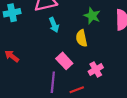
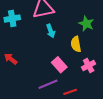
pink cross: (96, 69) -> (89, 66), moved
purple line: (53, 82) -> (48, 84), turned 60

